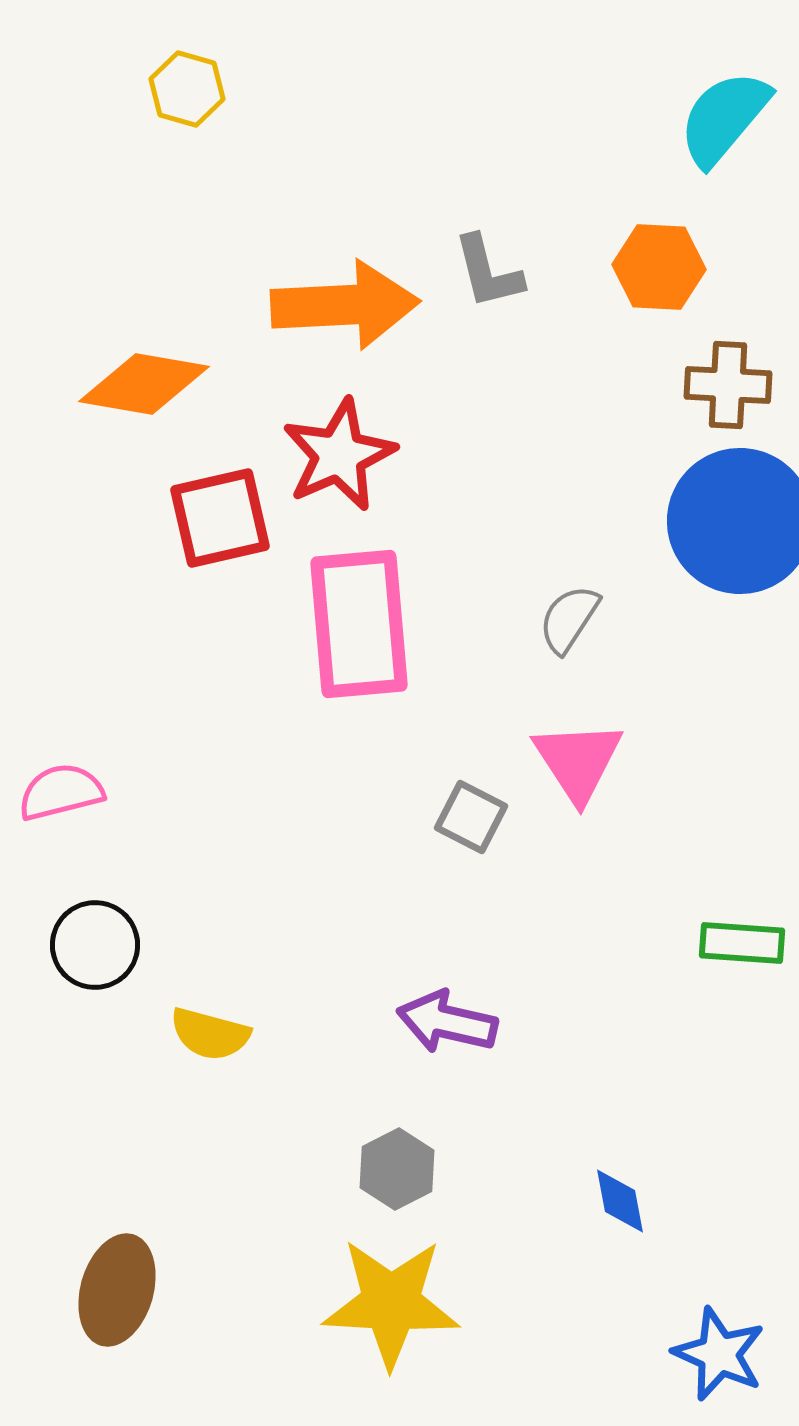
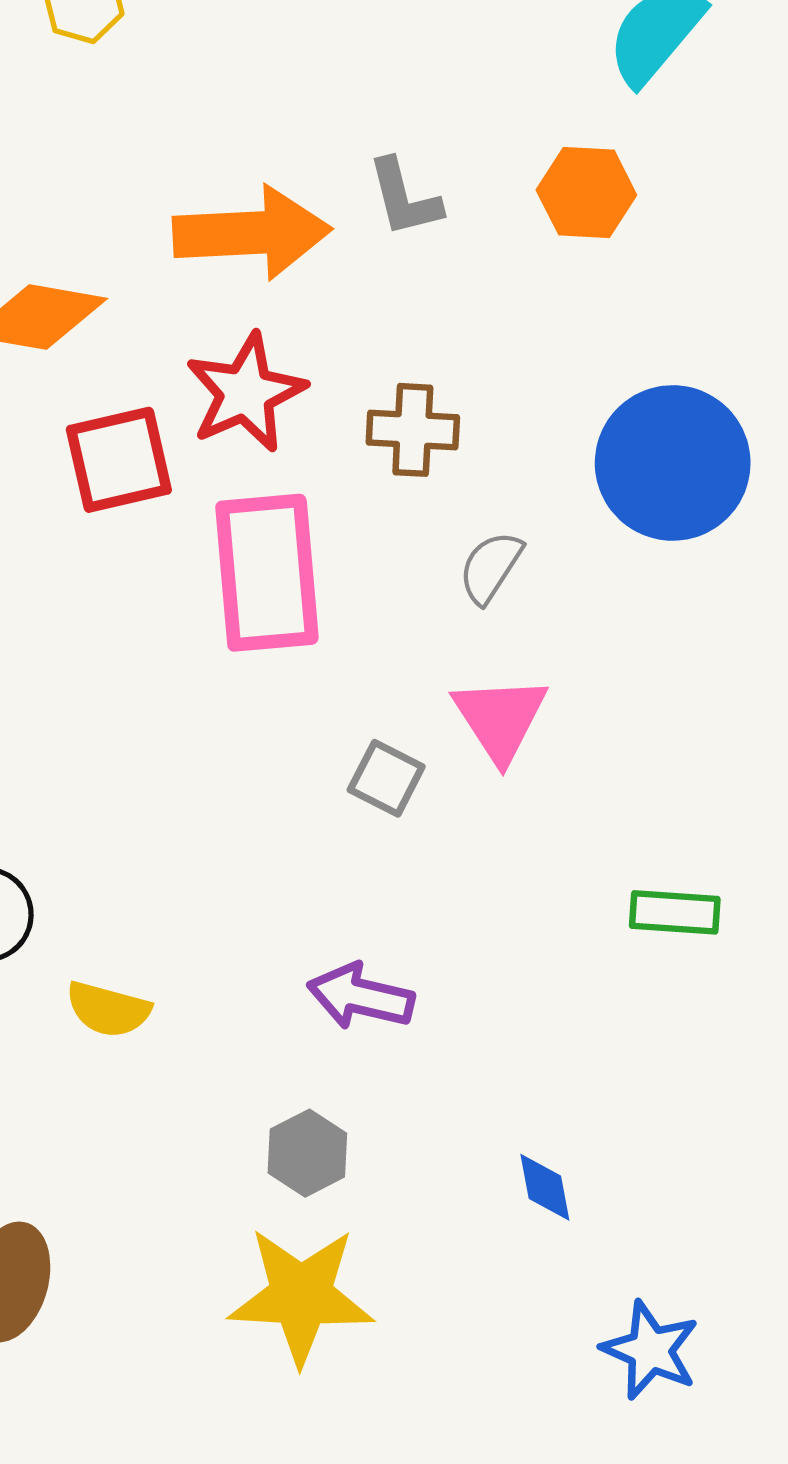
brown cross: (728, 385) -> (413, 430), moved

